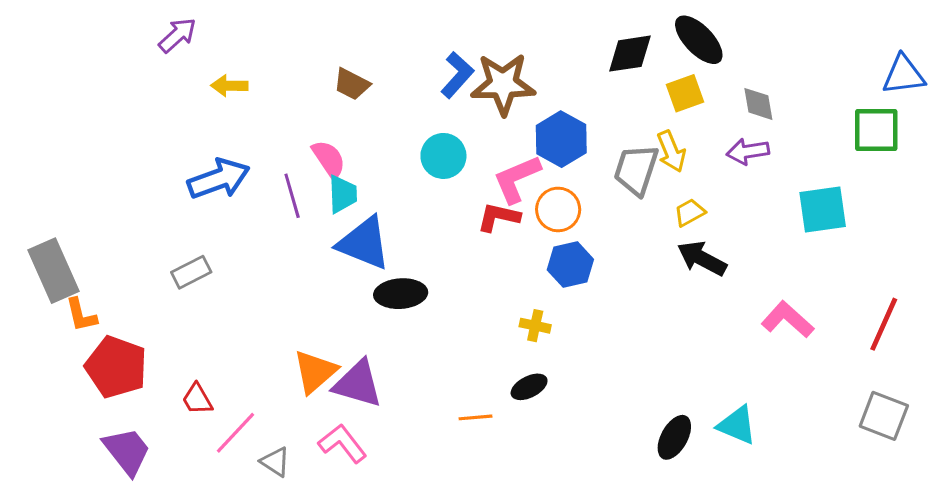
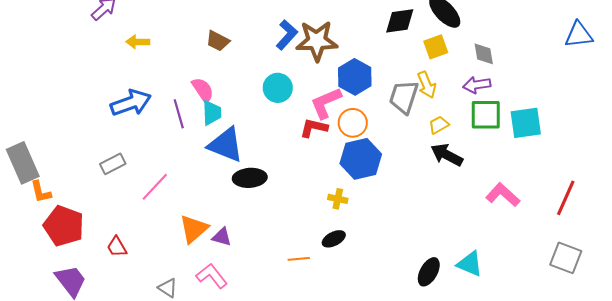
green square: (876, 130) -> (486, 115), moved
blue hexagon: (570, 265) -> (361, 159), size x1.4
purple triangle: (358, 384) -> (222, 237), size x0.6
pink line: (235, 433) -> (155, 187), moved

